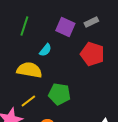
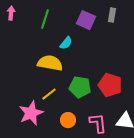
gray rectangle: (91, 22) -> (112, 15), turned -56
red pentagon: (92, 54) -> (110, 85), moved

